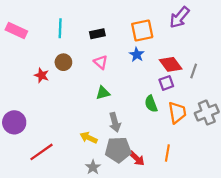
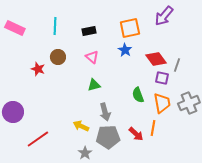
purple square: (166, 83) -> (162, 78), moved, turned 32
orange line: (167, 153) -> (153, 128), moved
red arrow: (137, 158) -> (136, 134), moved

